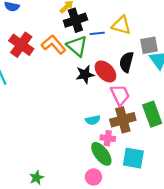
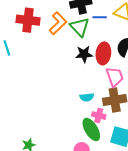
red cross: (21, 45) -> (28, 20), turned -35
orange L-shape: (53, 45) -> (58, 23), turned 80
red ellipse: (105, 71) -> (103, 53), turned 45

